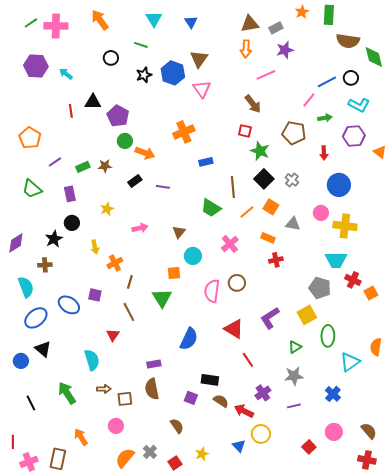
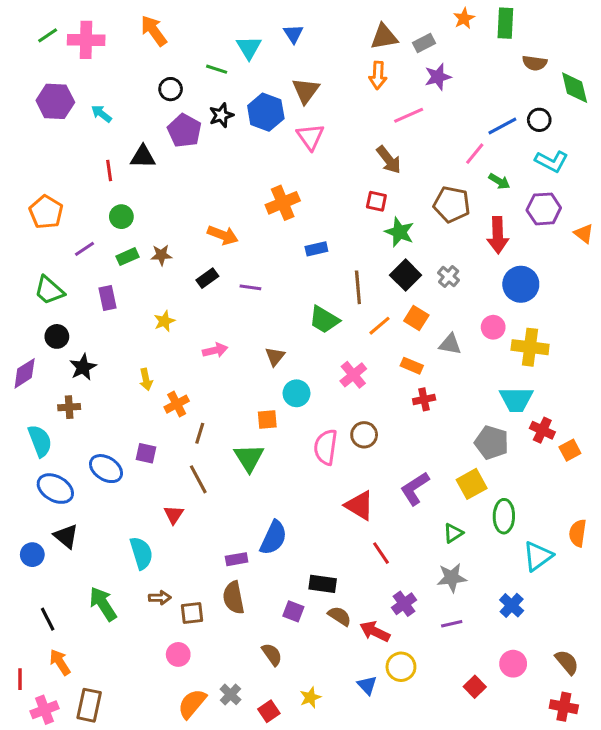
cyan triangle: (154, 19) -> (249, 48), moved
brown semicircle: (348, 41) -> (535, 63), size x0.7
purple pentagon: (118, 116) -> (184, 131), moved
green arrow: (325, 118) -> (499, 181), turned 40
green circle: (125, 141) -> (121, 217), moved
red arrow: (324, 153) -> (498, 235), size x1.6
black circle: (72, 223) -> (57, 336), moved
blue ellipse: (36, 318) -> (55, 489), turned 70
blue semicircle: (189, 339) -> (273, 538), moved
orange arrow: (81, 437) -> (60, 662), moved

